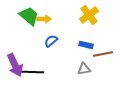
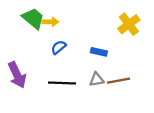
yellow cross: (89, 15) -> (129, 24), moved
brown line: (103, 54) -> (118, 81), moved
black line: (32, 72) -> (62, 83), moved

